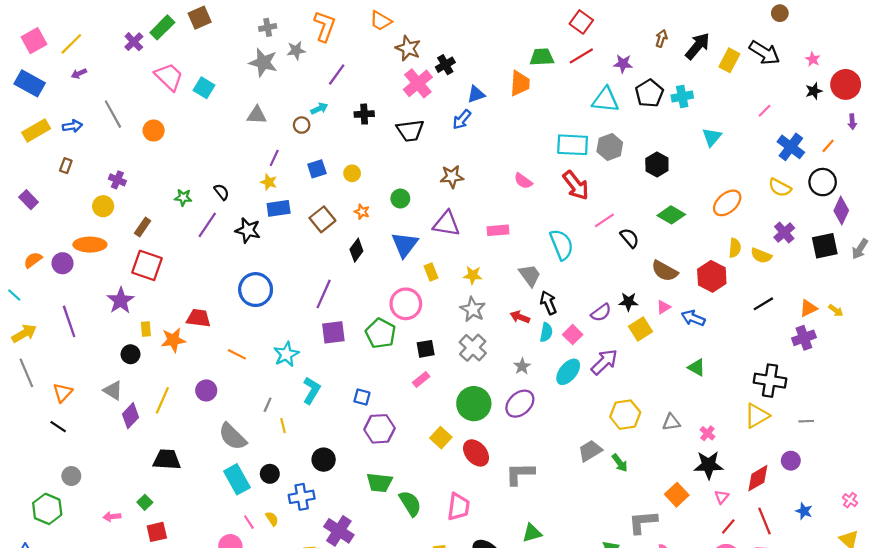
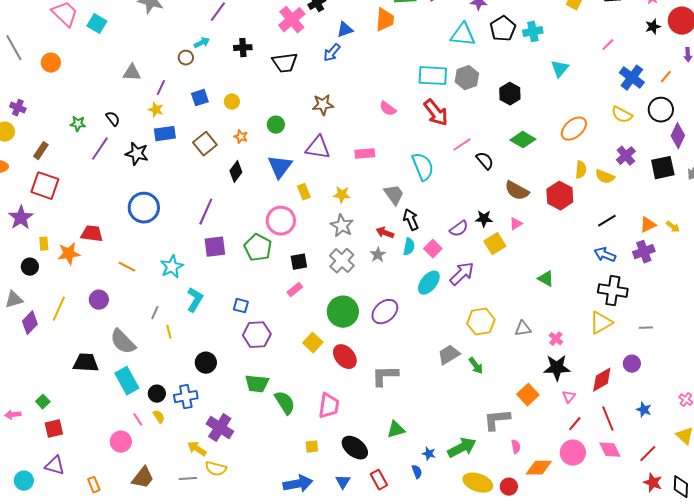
gray triangle: (257, 115) -> (132, 73), moved
blue arrow: (693, 318) -> (605, 255), moved
gray star: (522, 366) -> (378, 255), moved
gray triangle: (113, 390) -> (14, 300), turned -48
black trapezoid: (167, 460) -> (86, 363), moved
black circle: (270, 474) -> (157, 394), moved

